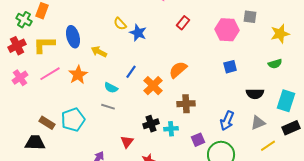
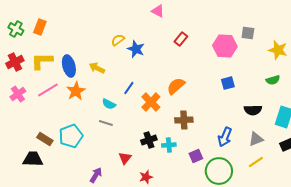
green cross: (24, 20) -> (16, 29), moved
yellow semicircle: (120, 24) -> (118, 40), turned 96
yellow star: (280, 34) -> (278, 50), turned 30
blue ellipse: (73, 37) -> (69, 66), moved
yellow line: (268, 146) -> (256, 162), moved

